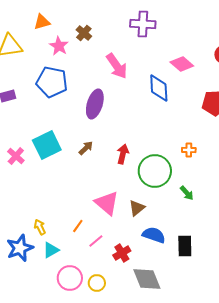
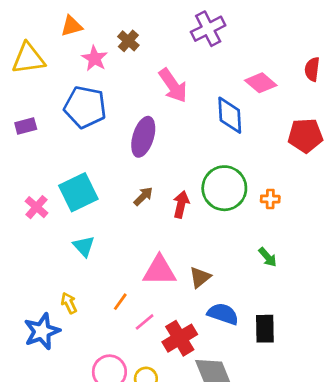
purple cross: (143, 24) -> (208, 29), turned -30
brown arrow: (86, 148) -> (143, 196), moved
green circle: (155, 171) -> (224, 188), moved
pink triangle: (107, 203) -> (159, 271), turned -40
cyan triangle: (51, 250) -> (84, 246), moved, turned -42
red cross: (122, 253) -> (180, 338), size x1.4

